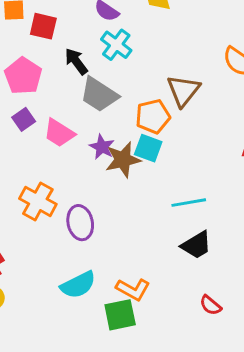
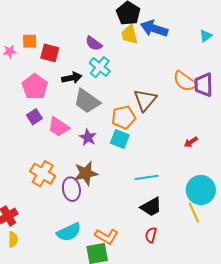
black arrow: (76, 61) -> (72, 78), turned 114
brown star: (123, 160) -> (86, 173), moved
red semicircle: (210, 305) -> (151, 235), moved, turned 63

